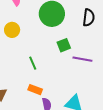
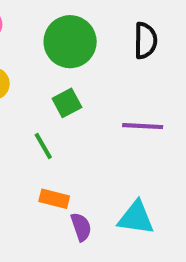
green square: (64, 45) -> (67, 103), moved

